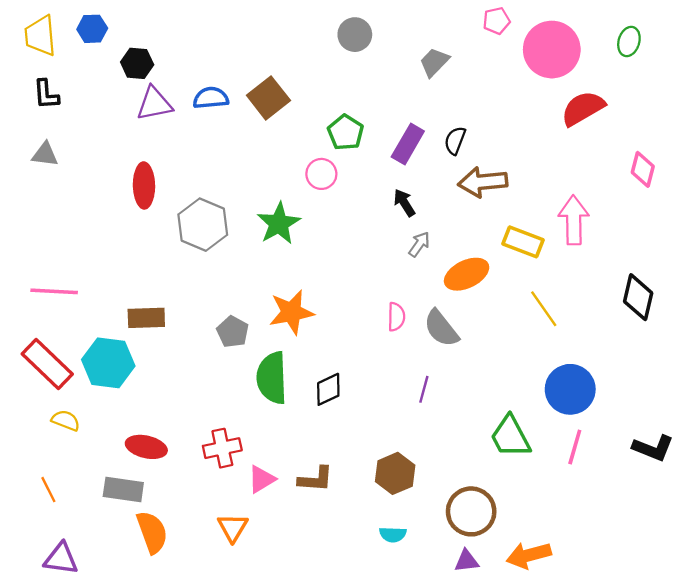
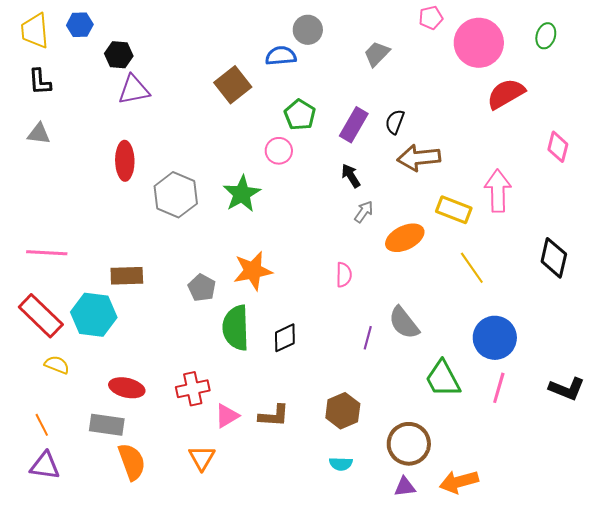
blue semicircle: (211, 98) -> (281, 56), moved
gray semicircle: (441, 328) -> (404, 323), moved
purple triangle: (61, 559) -> (45, 466), moved

